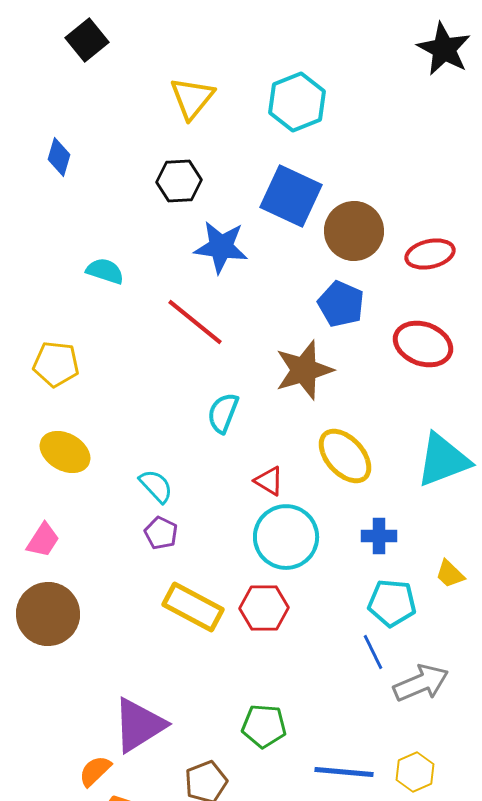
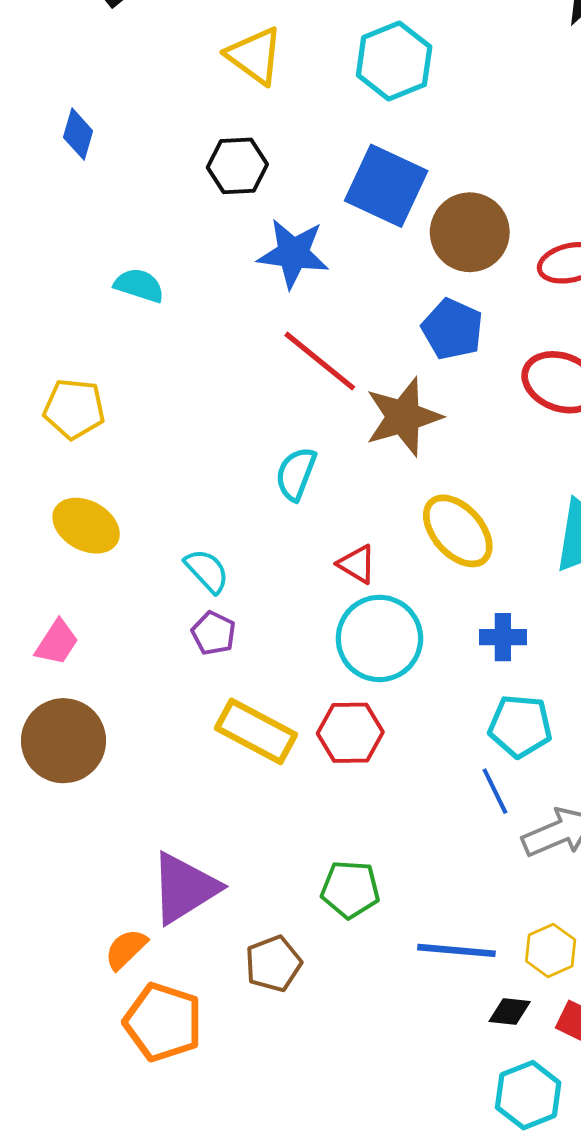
yellow triangle: (192, 98) -> (255, 56), turned -33
red line: (195, 322) -> (320, 361), moved

